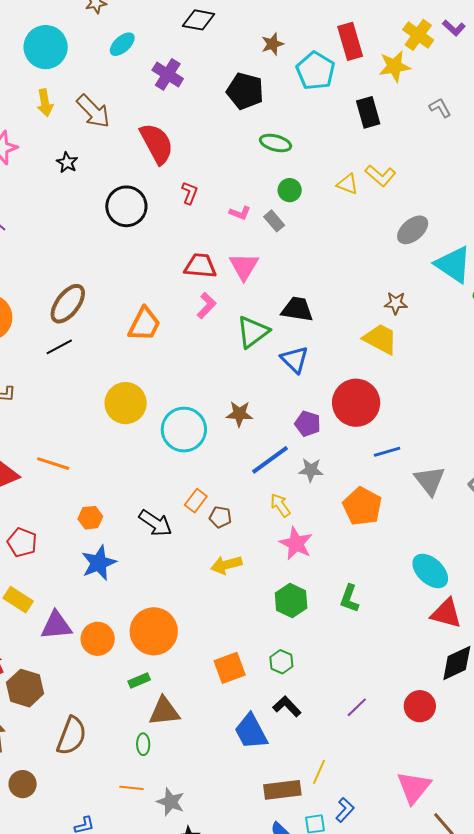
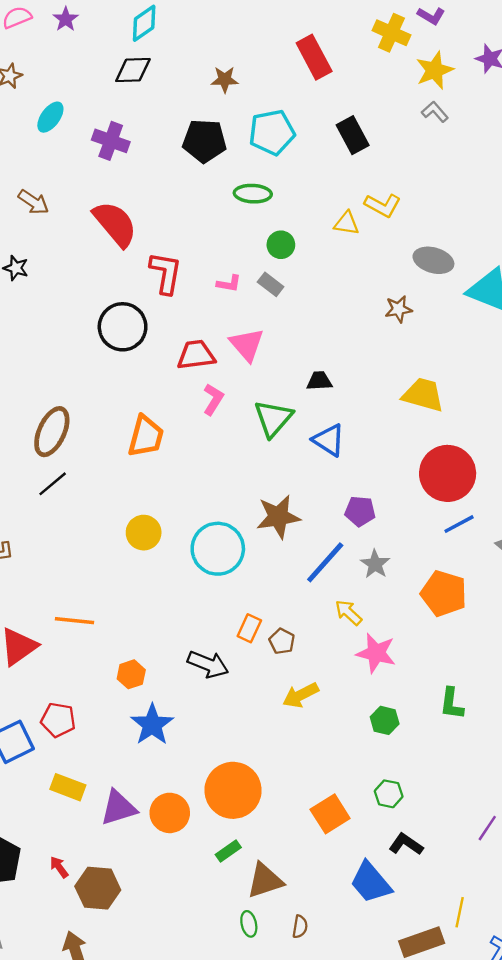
brown star: (272, 44) -> (225, 80), turned 30
yellow star: (394, 66) -> (434, 70), moved
cyan pentagon: (316, 71) -> (272, 132), moved, turned -30
brown arrow: (93, 111) -> (34, 202), size x0.7
red L-shape: (190, 193) -> (166, 273), size x1.6
black circle: (126, 206) -> (123, 327), moved
gray ellipse: (413, 230) -> (433, 260), turned 68
brown star: (396, 303) -> (399, 309), moved
black trapezoid: (297, 309) -> (319, 381), size x0.7
yellow circle: (126, 403) -> (144, 533), size x0.7
red circle: (356, 403) -> (448, 473), moved
brown star: (239, 414) -> (278, 517), size x1.4
gray star: (311, 470) -> (375, 564), turned -30
brown pentagon: (220, 517) -> (282, 641), turned 30
green hexagon: (291, 600) -> (385, 720), size x0.7
brown semicircle: (72, 736) -> (300, 927), moved, size x0.5

